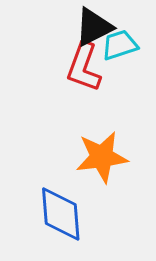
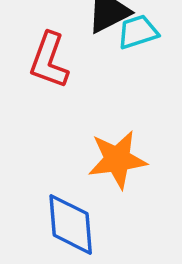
red L-shape: (84, 67) -> (49, 60), moved

